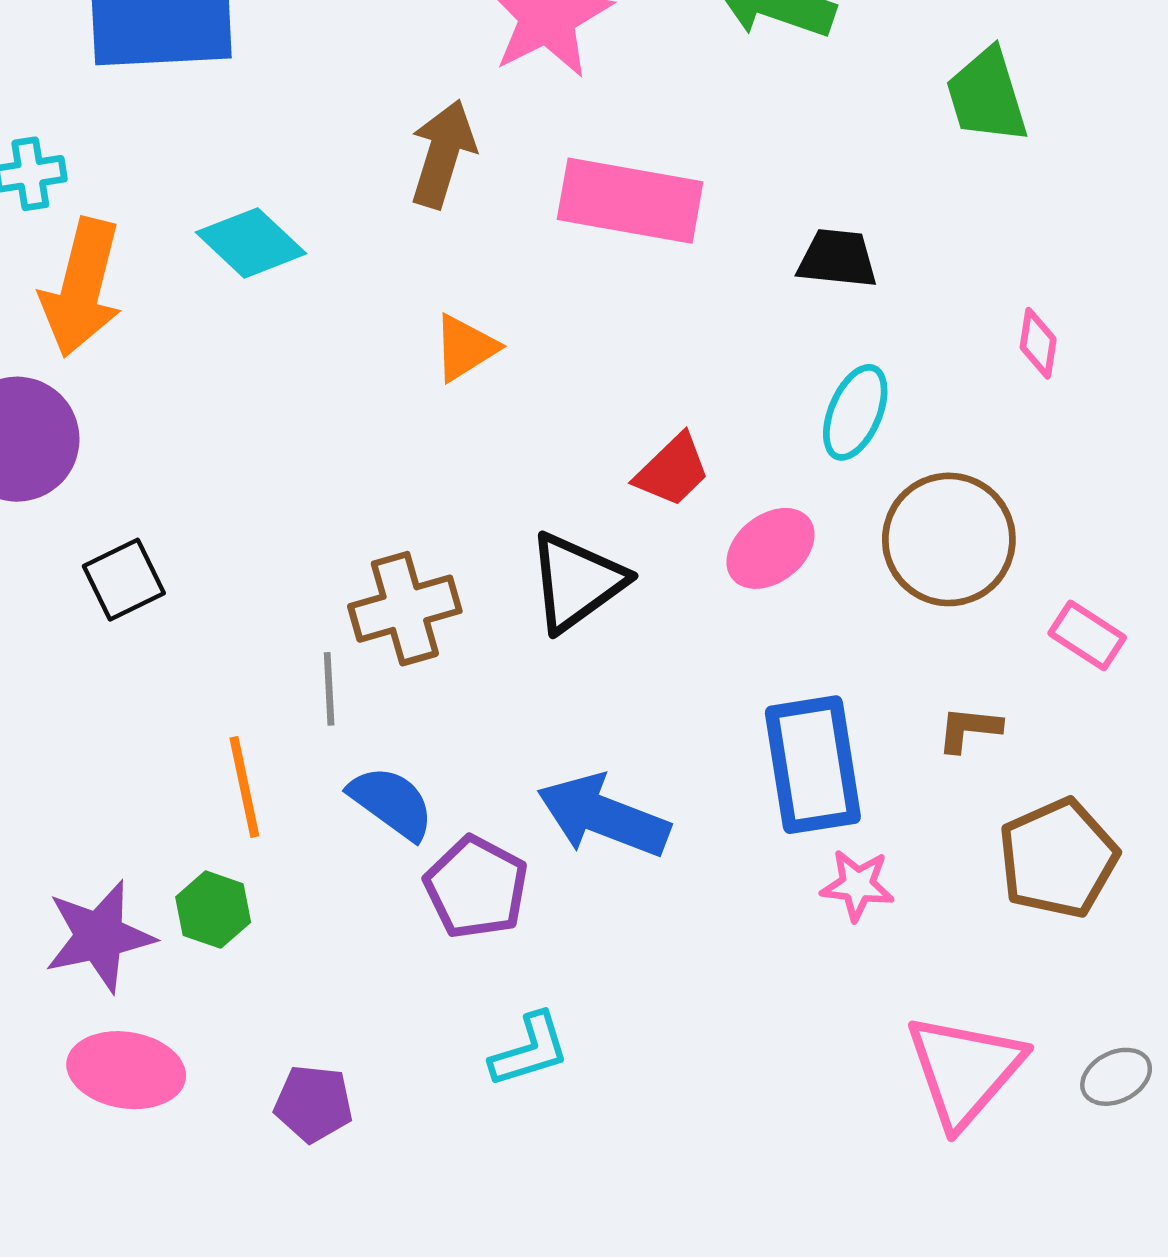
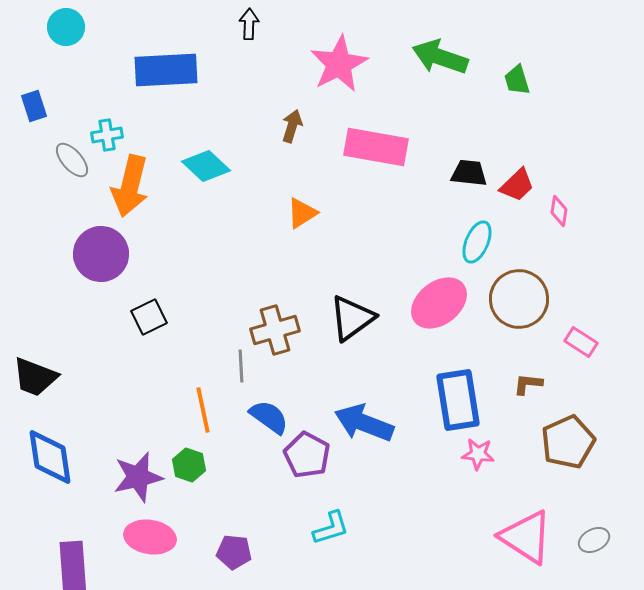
green trapezoid: (987, 96) -> (517, 80), moved, size x0.7
brown arrow: (443, 154) -> (292, 126), size x0.7
red trapezoid: (672, 470) -> (517, 185), moved
pink ellipse: (771, 548) -> (439, 303), size x1.4
pink triangle: (964, 1070) -> (526, 537), turned -38

